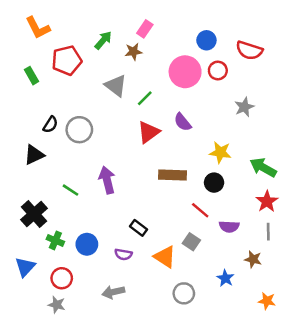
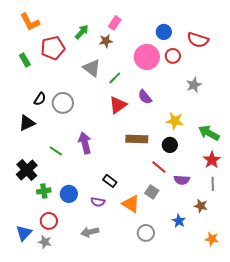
green cross: (55, 240) -> (44, 191), turned -32
blue triangle: (25, 267) -> (24, 233), moved

